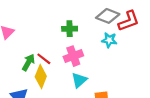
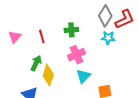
gray diamond: (108, 16) -> (105, 16), turned -75
red line: (44, 59) -> (42, 36), moved, turned 40

